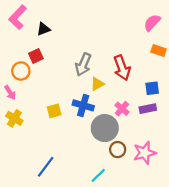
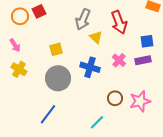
orange circle: (21, 71) -> (20, 16), moved
yellow triangle: (97, 84) -> (96, 37), turned -48
blue cross: (83, 105) -> (90, 67), moved
yellow square: (54, 111) -> (56, 49), moved
gray circle: (105, 128) -> (58, 78), moved

